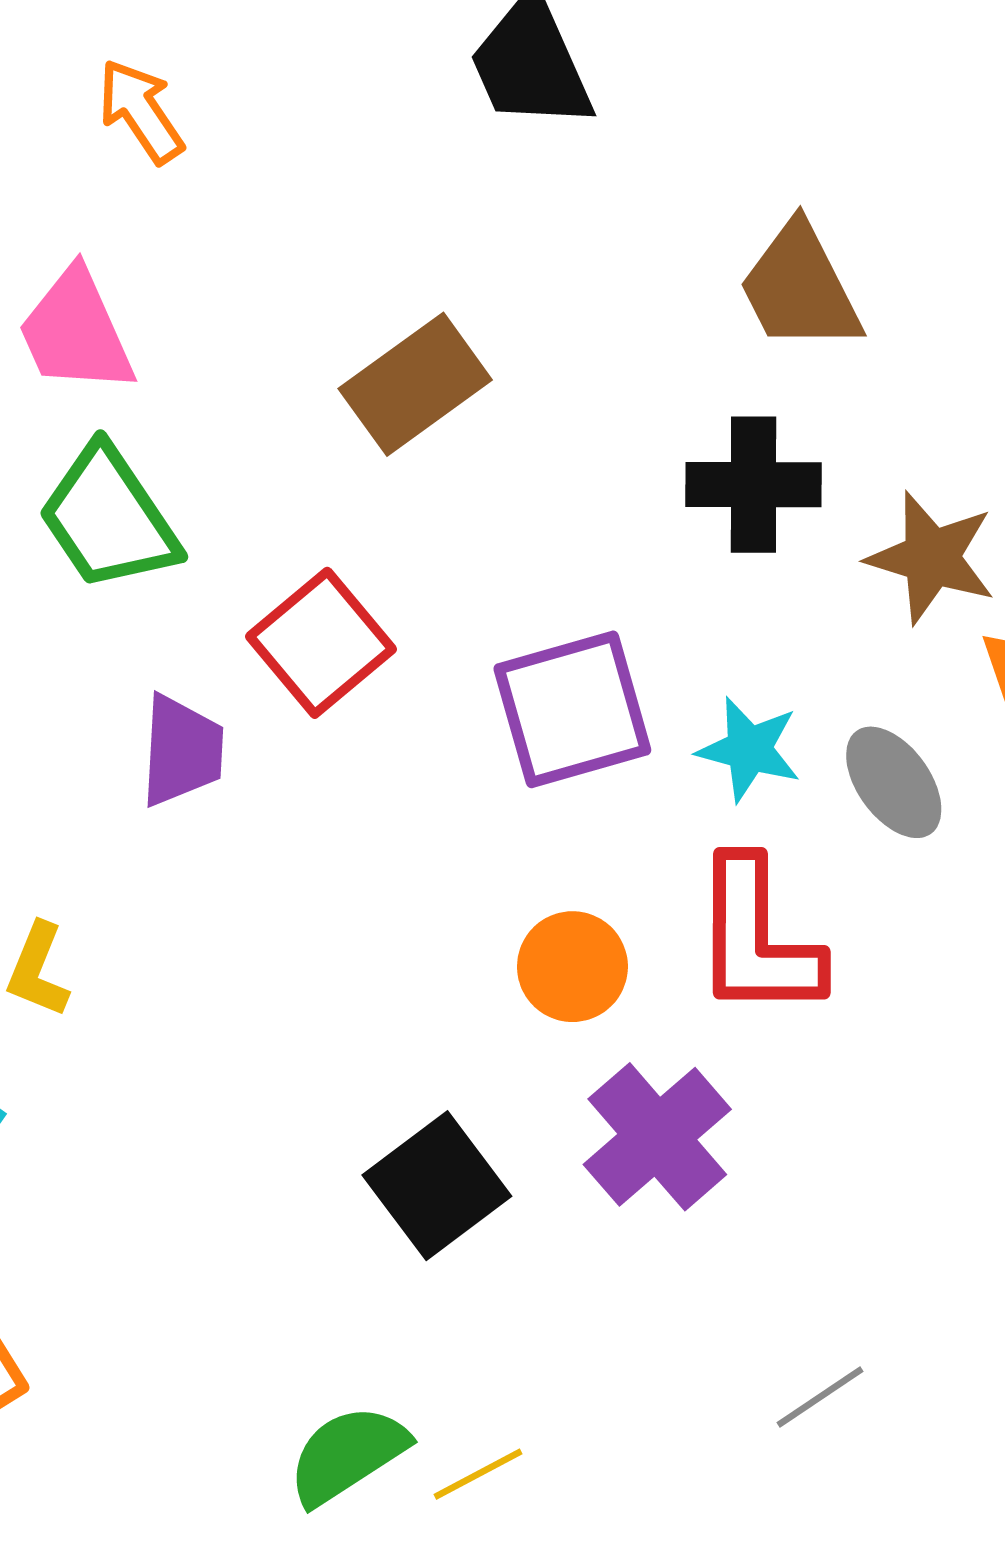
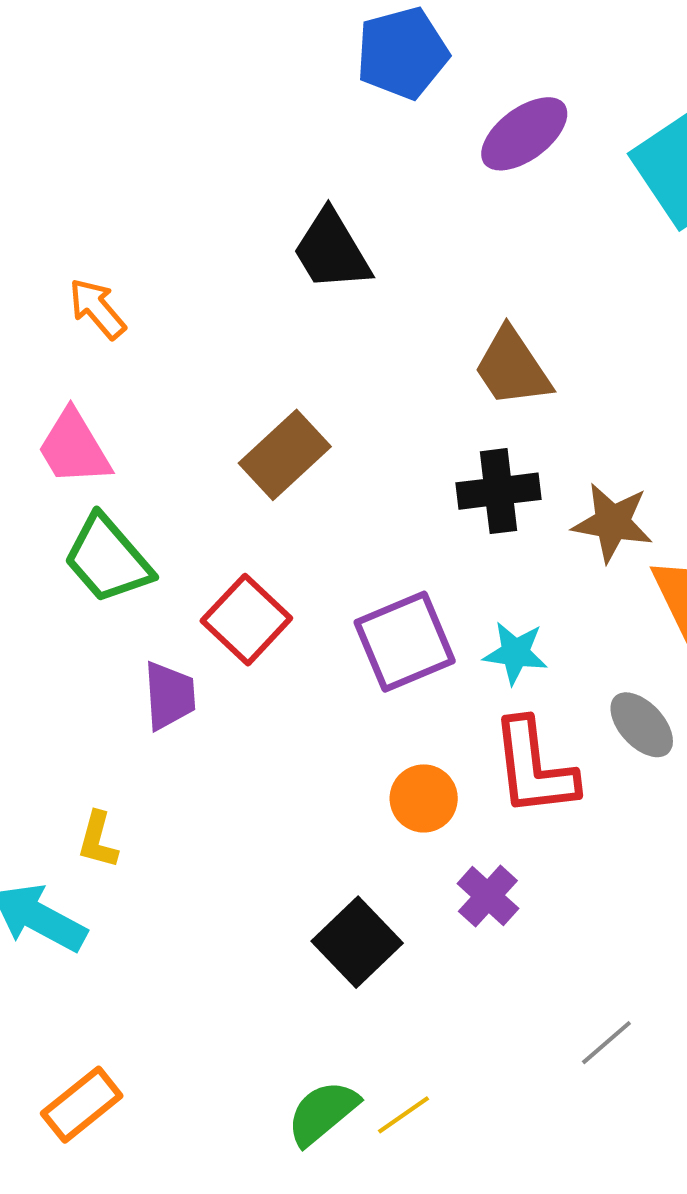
gray ellipse: (894, 782) -> (642, 725), moved
purple cross: (657, 1137) -> (488, 896), size x0.7

